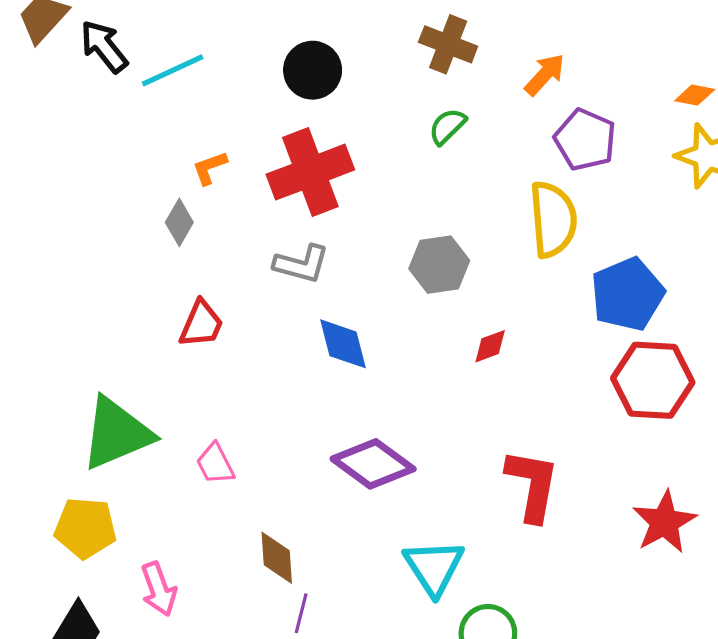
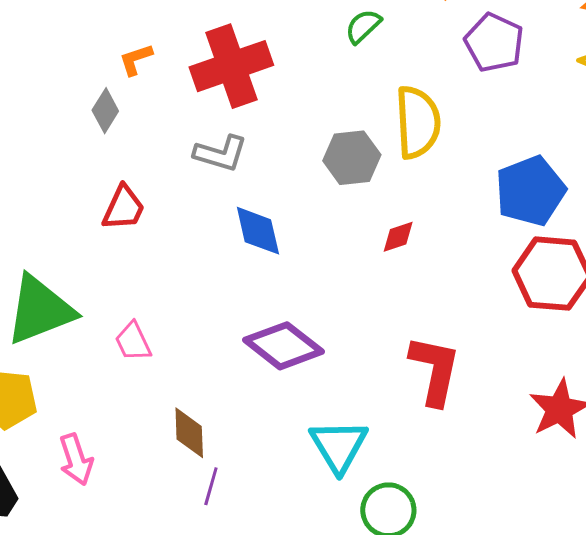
yellow semicircle: (553, 219) -> (418, 122), moved

